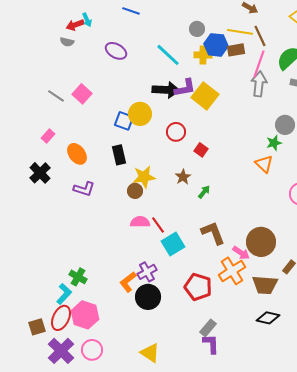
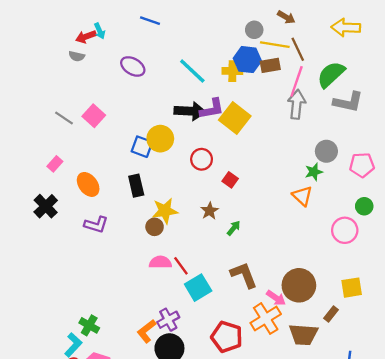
gray circle: (197, 29) -> (254, 30), moved

